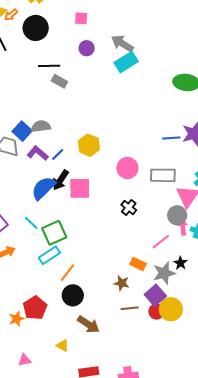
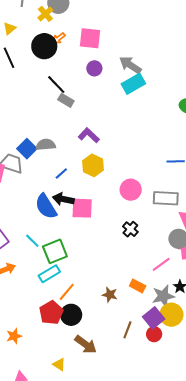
orange arrow: (11, 15) -> (59, 38), moved
pink square: (81, 18) -> (90, 38), size x1.6
black line: (49, 66) -> (56, 85), turned 45
purple L-shape: (38, 153) -> (89, 135), moved
black arrow: (61, 180) -> (63, 199), turned 65
blue semicircle: (43, 188) -> (46, 206), turned -80
brown star: (122, 283) -> (110, 295), moved
red pentagon: (35, 308) -> (51, 313), moved
brown line: (130, 308) -> (127, 330), turned -66
yellow circle: (171, 309) -> (171, 315), moved

